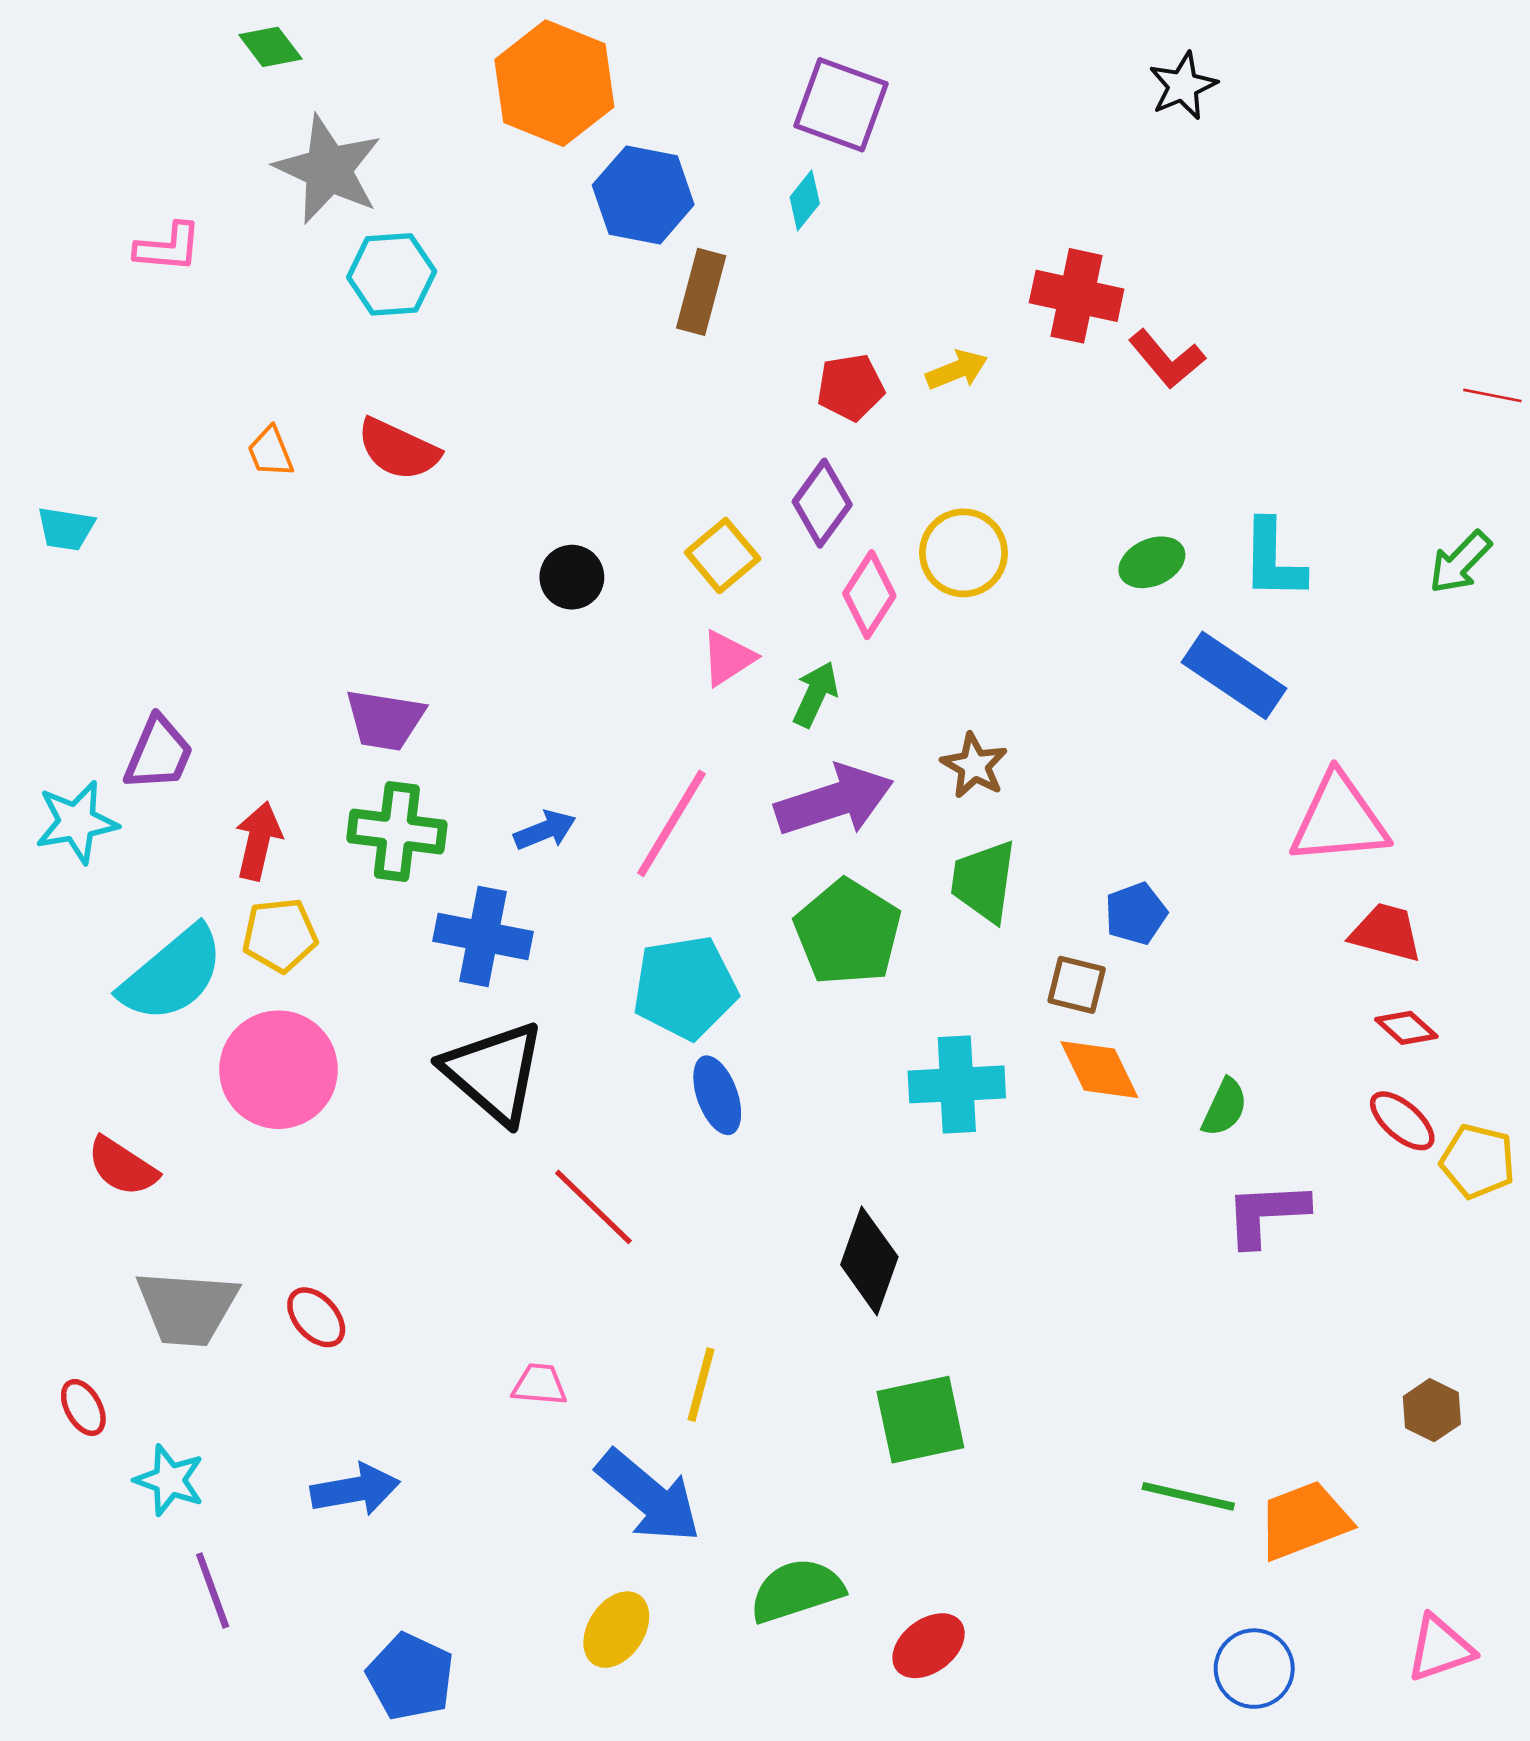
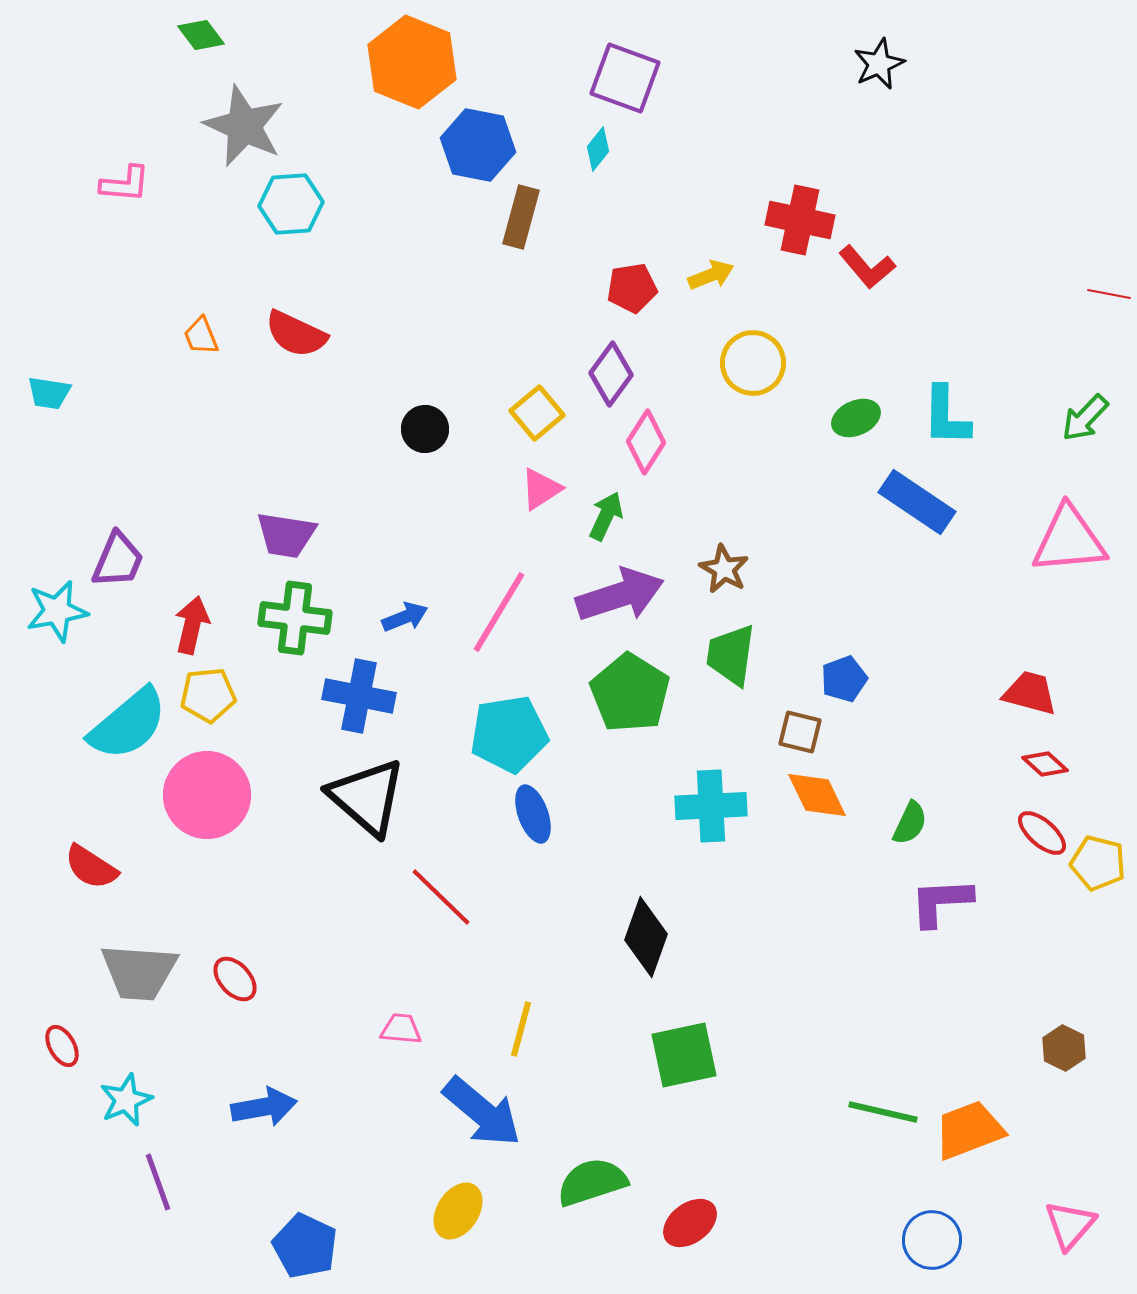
yellow circle: (964, 553) -> (753, 363), moved
pink triangle: (1339, 819) -> (1069, 540), moved
cyan star: (169, 1480) -> (126, 1100), turned 30
pink triangle: (1440, 1648) -> (1070, 1225), turned -30

